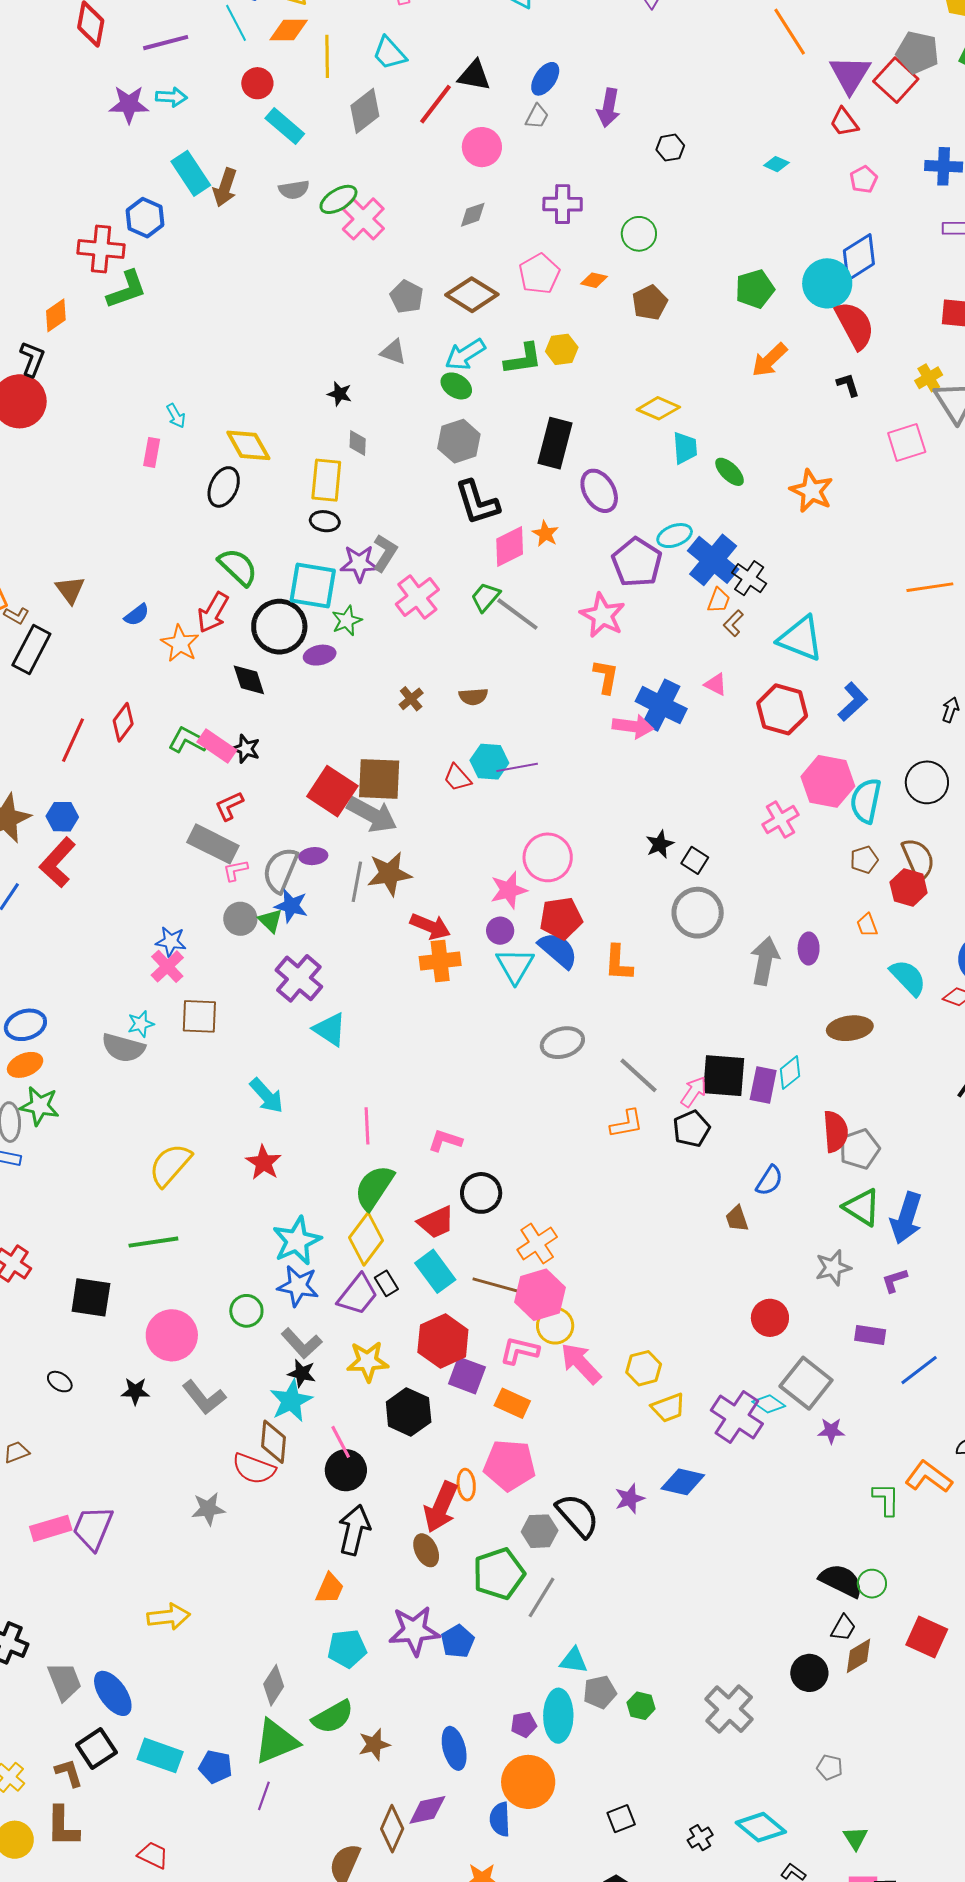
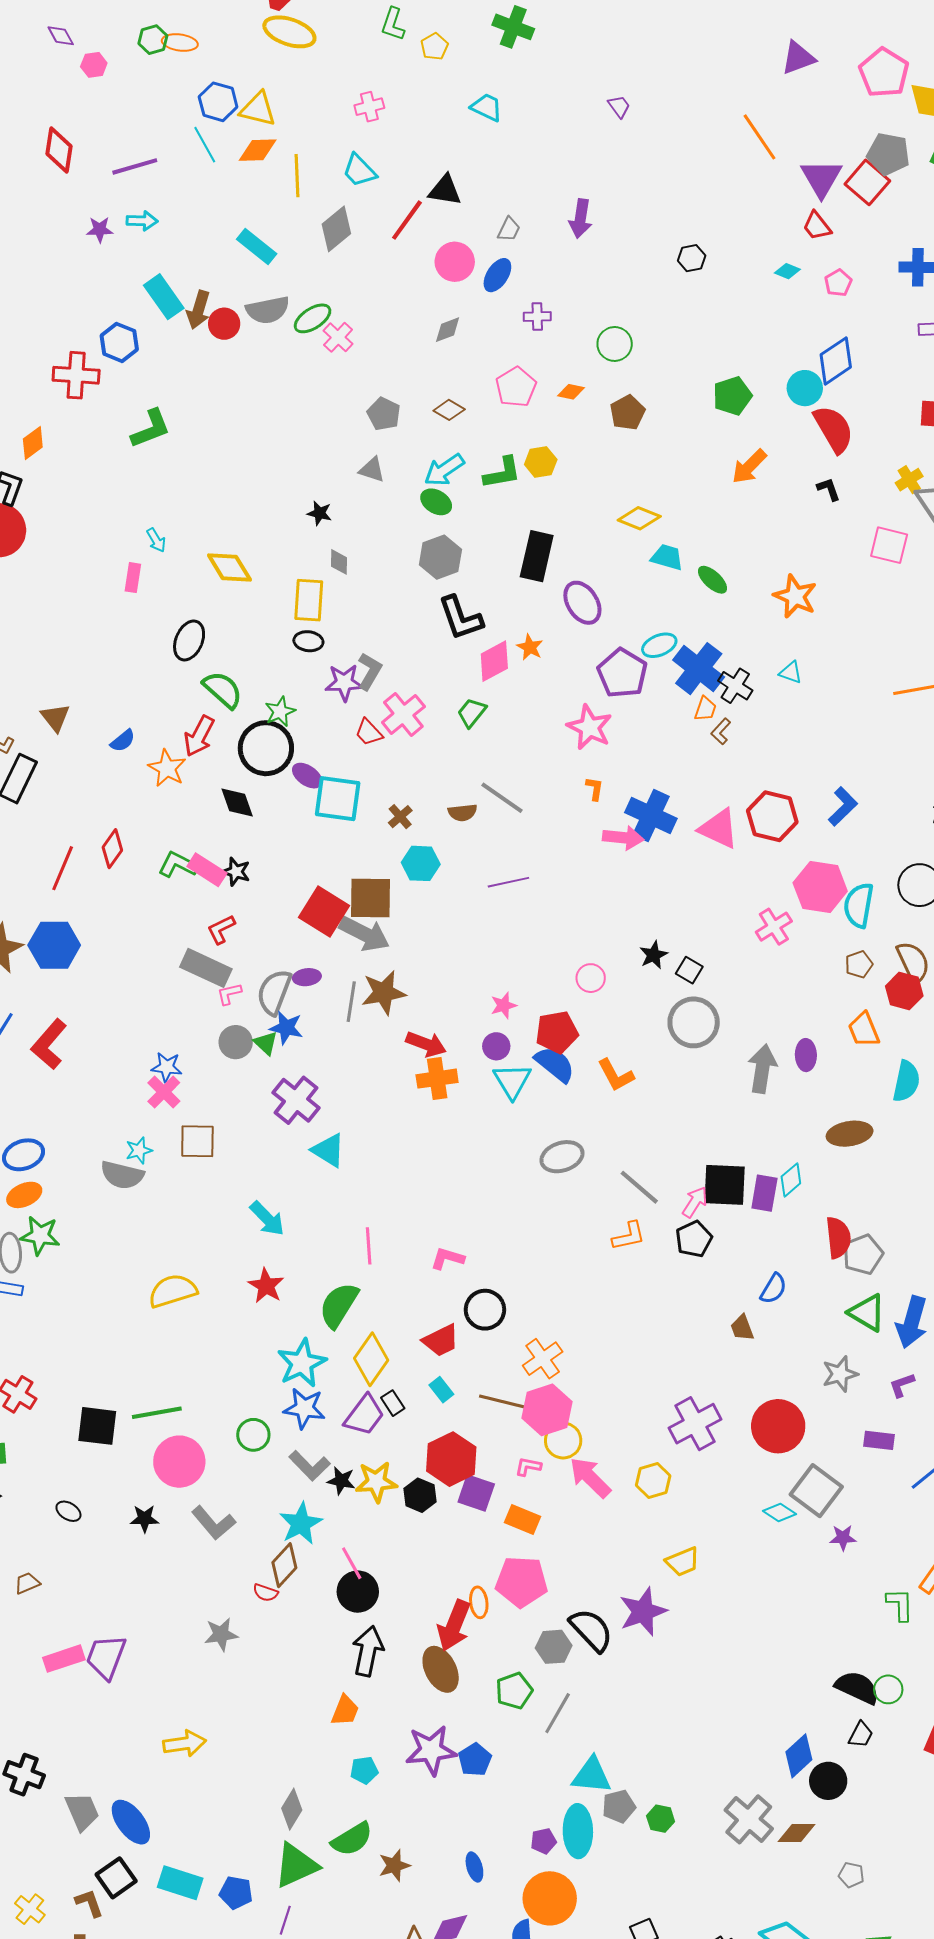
blue ellipse: (545, 79) -> (497, 275), moved
red circle: (257, 83) -> (224, 324), moved
purple star: (129, 104) -> (100, 230), size x0.7
black hexagon: (670, 148) -> (692, 258), moved
cyan diamond: (776, 164) -> (787, 271), moved
gray semicircle: (294, 190) -> (268, 310), size x1.4
purple cross: (563, 204) -> (537, 316), size x0.7
pink cross: (363, 219) -> (338, 337), size x0.7
cyan circle: (827, 283) -> (805, 388), size x0.7
green L-shape: (127, 290) -> (151, 429), moved
brown diamond: (472, 295) -> (449, 410), size x0.6
pink square: (907, 443) -> (889, 545), turned 33
cyan trapezoid: (685, 448) -> (667, 557), turned -68
black ellipse: (224, 487) -> (189, 641), moved
cyan square: (313, 586) -> (338, 799), moved
gray line: (517, 614) -> (502, 798), moved
green star: (347, 621) -> (280, 712), moved
cyan triangle: (801, 638) -> (791, 672), moved, size x0.5
purple ellipse: (320, 655) -> (307, 776), turned 48
orange L-shape: (606, 677) -> (595, 789), size x0.7
pink triangle: (716, 684) -> (719, 829), moved, size x1.8
cyan hexagon: (489, 762) -> (421, 863), moved
red trapezoid: (457, 778) -> (369, 732), moved
blue hexagon: (62, 817) -> (54, 945), size x1.6
pink circle: (548, 857) -> (591, 978), moved, size x0.6
red L-shape: (57, 862) -> (49, 1044), moved
pink star: (509, 890) -> (504, 1005), size x0.7
orange trapezoid: (867, 925) -> (864, 1030), size x1.5
orange L-shape: (618, 963) -> (616, 1075), turned -30
cyan semicircle: (908, 978) -> (906, 1081), turned 57
yellow semicircle: (170, 1165) -> (173, 1291), turned 33
green semicircle: (374, 1187) -> (339, 1305), moved
green line: (153, 1242) -> (157, 1413), moved
cyan rectangle: (435, 1271) -> (441, 1390), size x0.6
red circle: (770, 1318) -> (778, 1426), size x1.4
pink L-shape: (520, 1351) -> (528, 1467), size x0.7
black star: (302, 1373) -> (341, 1481), moved
yellow trapezoid: (668, 1408) -> (683, 1562), moved
black hexagon: (409, 1412) -> (420, 1495), moved, size x0.7
purple cross: (737, 1417) -> (695, 1424), moved, turned 30
brown diamond: (273, 1442) -> (284, 1565), turned 39
red semicircle: (254, 1469) -> (265, 1593), size x0.6
blue diamond: (683, 1482) -> (799, 1756), moved, turned -54
purple star: (630, 1499) -> (643, 1612), size x1.6
brown ellipse: (426, 1550) -> (441, 1669), size x1.4
green pentagon: (499, 1574) -> (514, 1691), size x0.7
cyan pentagon: (347, 1649) -> (364, 1770), size x0.7
brown diamond: (859, 1656) -> (796, 1833), moved, turned 33
cyan triangle: (574, 1660) -> (592, 1775), size x1.4
blue ellipse: (454, 1748) -> (474, 1867), size x0.7

